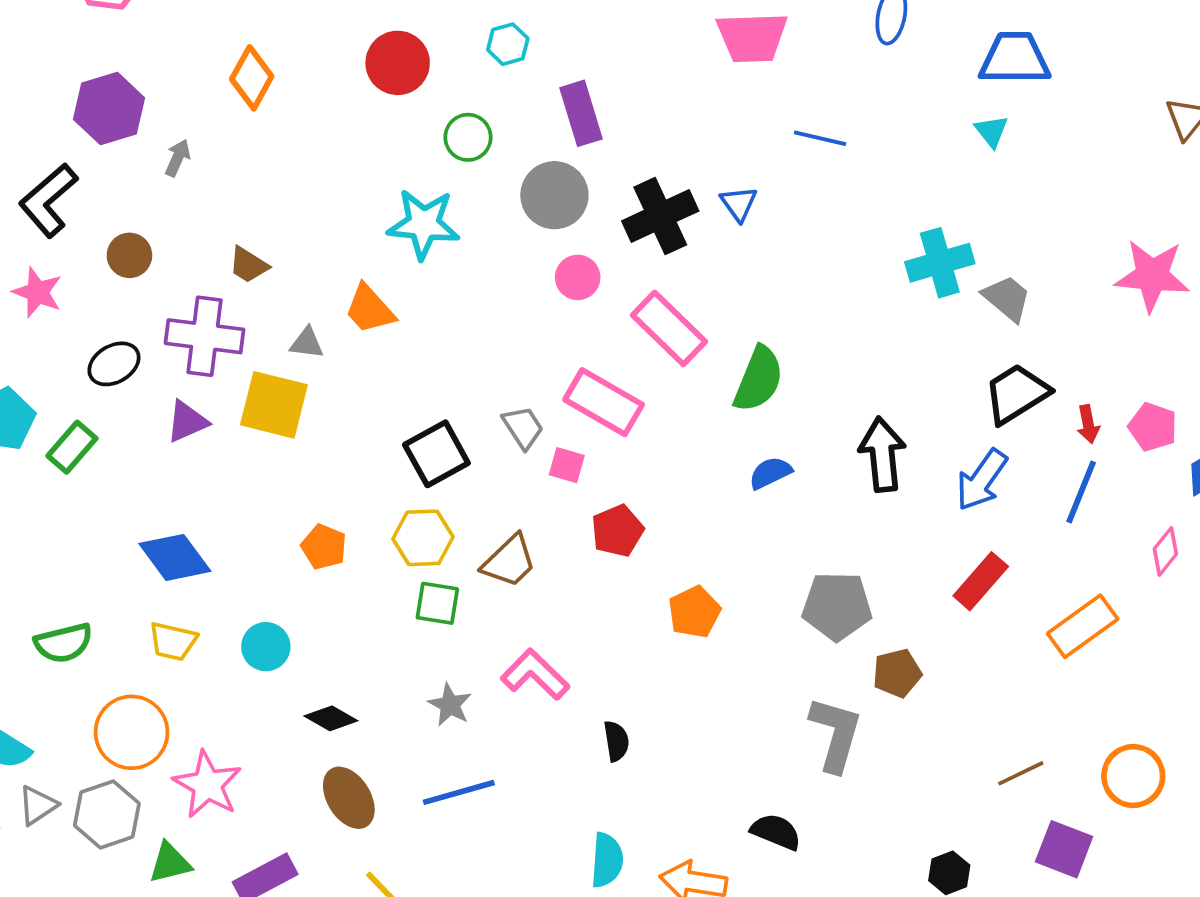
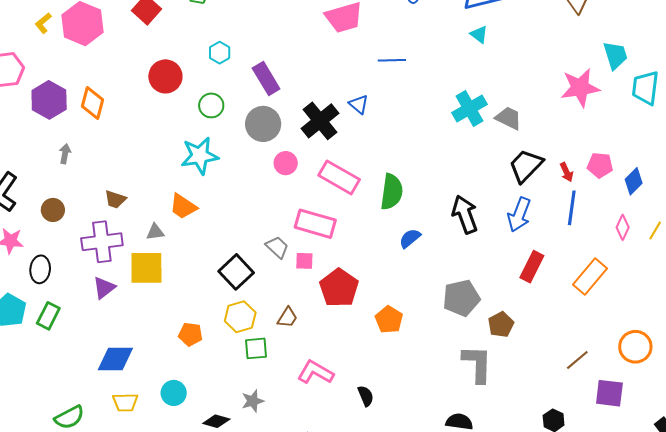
purple hexagon: (109, 109) -> (49, 100), moved
black ellipse: (114, 364) -> (40, 269), moved, turned -40
red pentagon: (617, 531) -> (339, 288), size x1.4
blue diamond: (175, 557) -> (115, 359), turned -39
brown trapezoid: (509, 561) -> (287, 318), size x0.7
gray star: (450, 705) -> (253, 401), moved, turned -30

